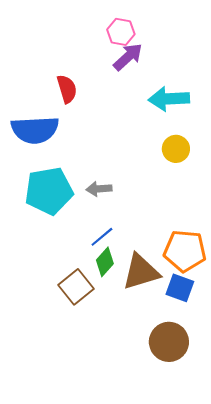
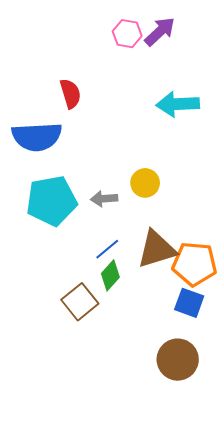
purple arrow: (128, 57) -> (160, 32), moved
yellow circle: (176, 149) -> (145, 183), moved
brown triangle: (141, 272) -> (157, 249), moved

